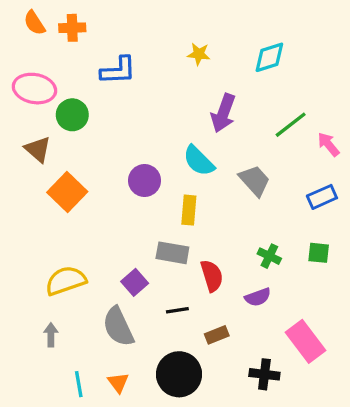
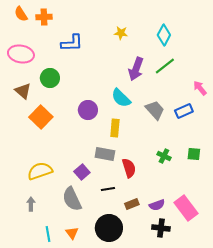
cyan diamond: (269, 57) -> (164, 35), turned -45
green circle: (72, 115) -> (50, 78), moved
green line: (291, 125) -> (165, 66), moved
blue rectangle: (322, 197) -> (184, 111), moved
purple semicircle: (258, 297) -> (157, 205), moved

